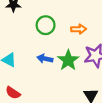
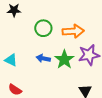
orange arrow: (79, 29) -> (73, 31), size x1.5

